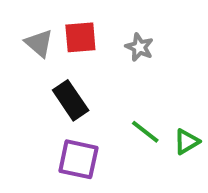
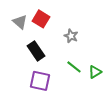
red square: (80, 37) -> (41, 19), turned 36
gray star: (139, 47) -> (71, 36), moved

